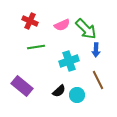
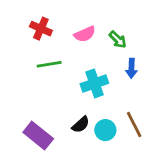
green arrow: (86, 29) -> (118, 40), size x0.6
brown line: (98, 80) -> (134, 125), moved
purple rectangle: (22, 86) -> (38, 136), moved

